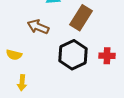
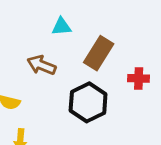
red cross: (107, 56) -> (139, 78), moved

